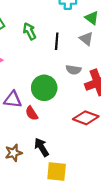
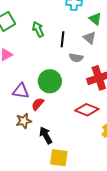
gray semicircle: (73, 70) -> (76, 58), moved
red semicircle: (32, 113) -> (38, 104), turned 72
brown star: (14, 153) -> (24, 121), moved

